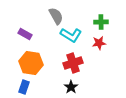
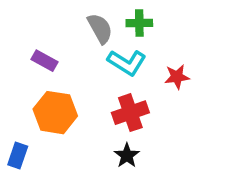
green cross: (101, 22) -> (139, 23), moved
blue rectangle: (24, 87) -> (18, 155), moved

